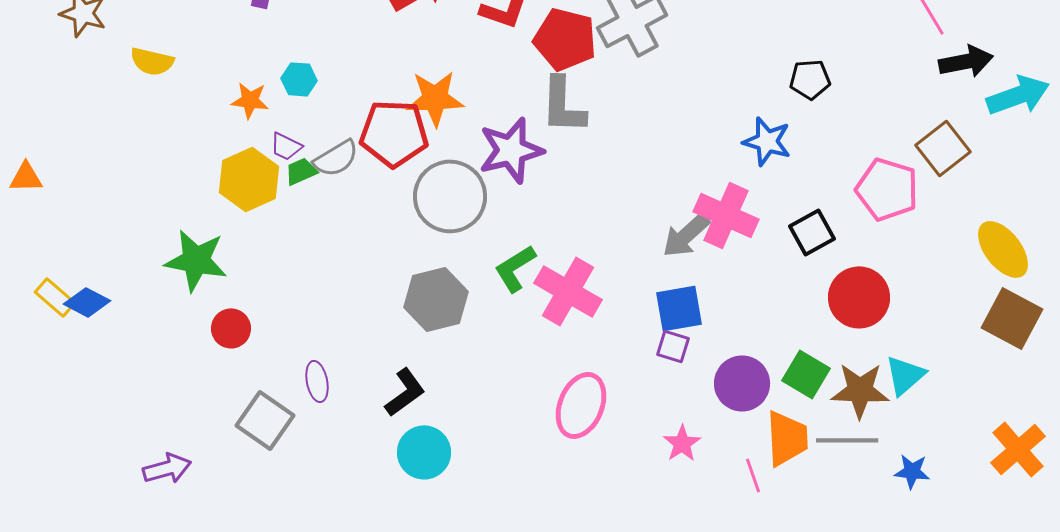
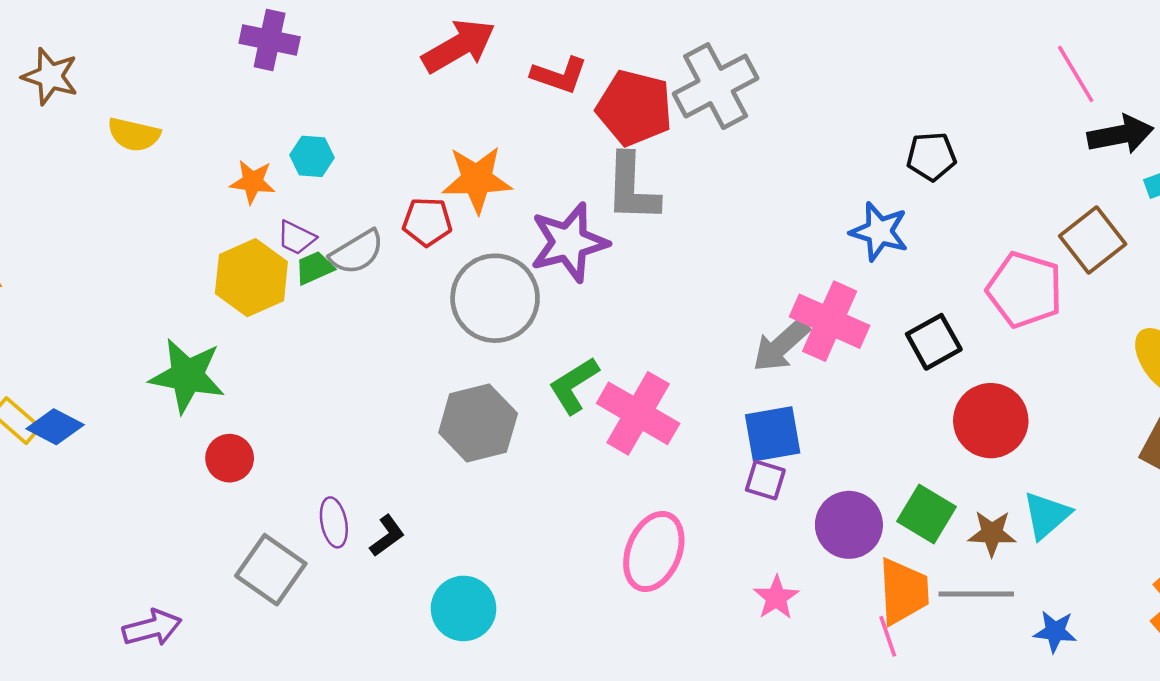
red pentagon: (394, 133) -> (427, 222), size x0.6
brown star: (860, 390) -> (992, 533), size x0.7
black L-shape: (405, 392) -> (387, 536), moved, size x0.7
pink line: (753, 475) -> (888, 636), moved

